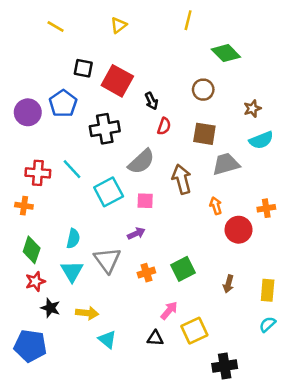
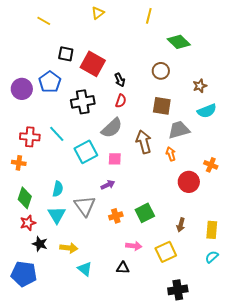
yellow triangle: (119, 25) -> (98, 13), moved
red semicircle: (164, 126) -> (121, 101), moved
orange arrow: (216, 206) -> (171, 154), moved
orange cross: (266, 208) -> (211, 165), turned 32
pink arrow: (169, 310) -> (134, 246), turned 56
yellow square: (194, 331) -> (166, 252), moved

